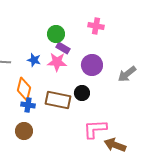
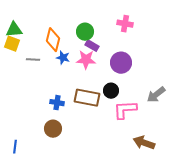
gray arrow: (127, 74) -> (156, 95), moved
orange diamond: (24, 89) -> (53, 40), moved
pink L-shape: (95, 129) -> (125, 110), moved

